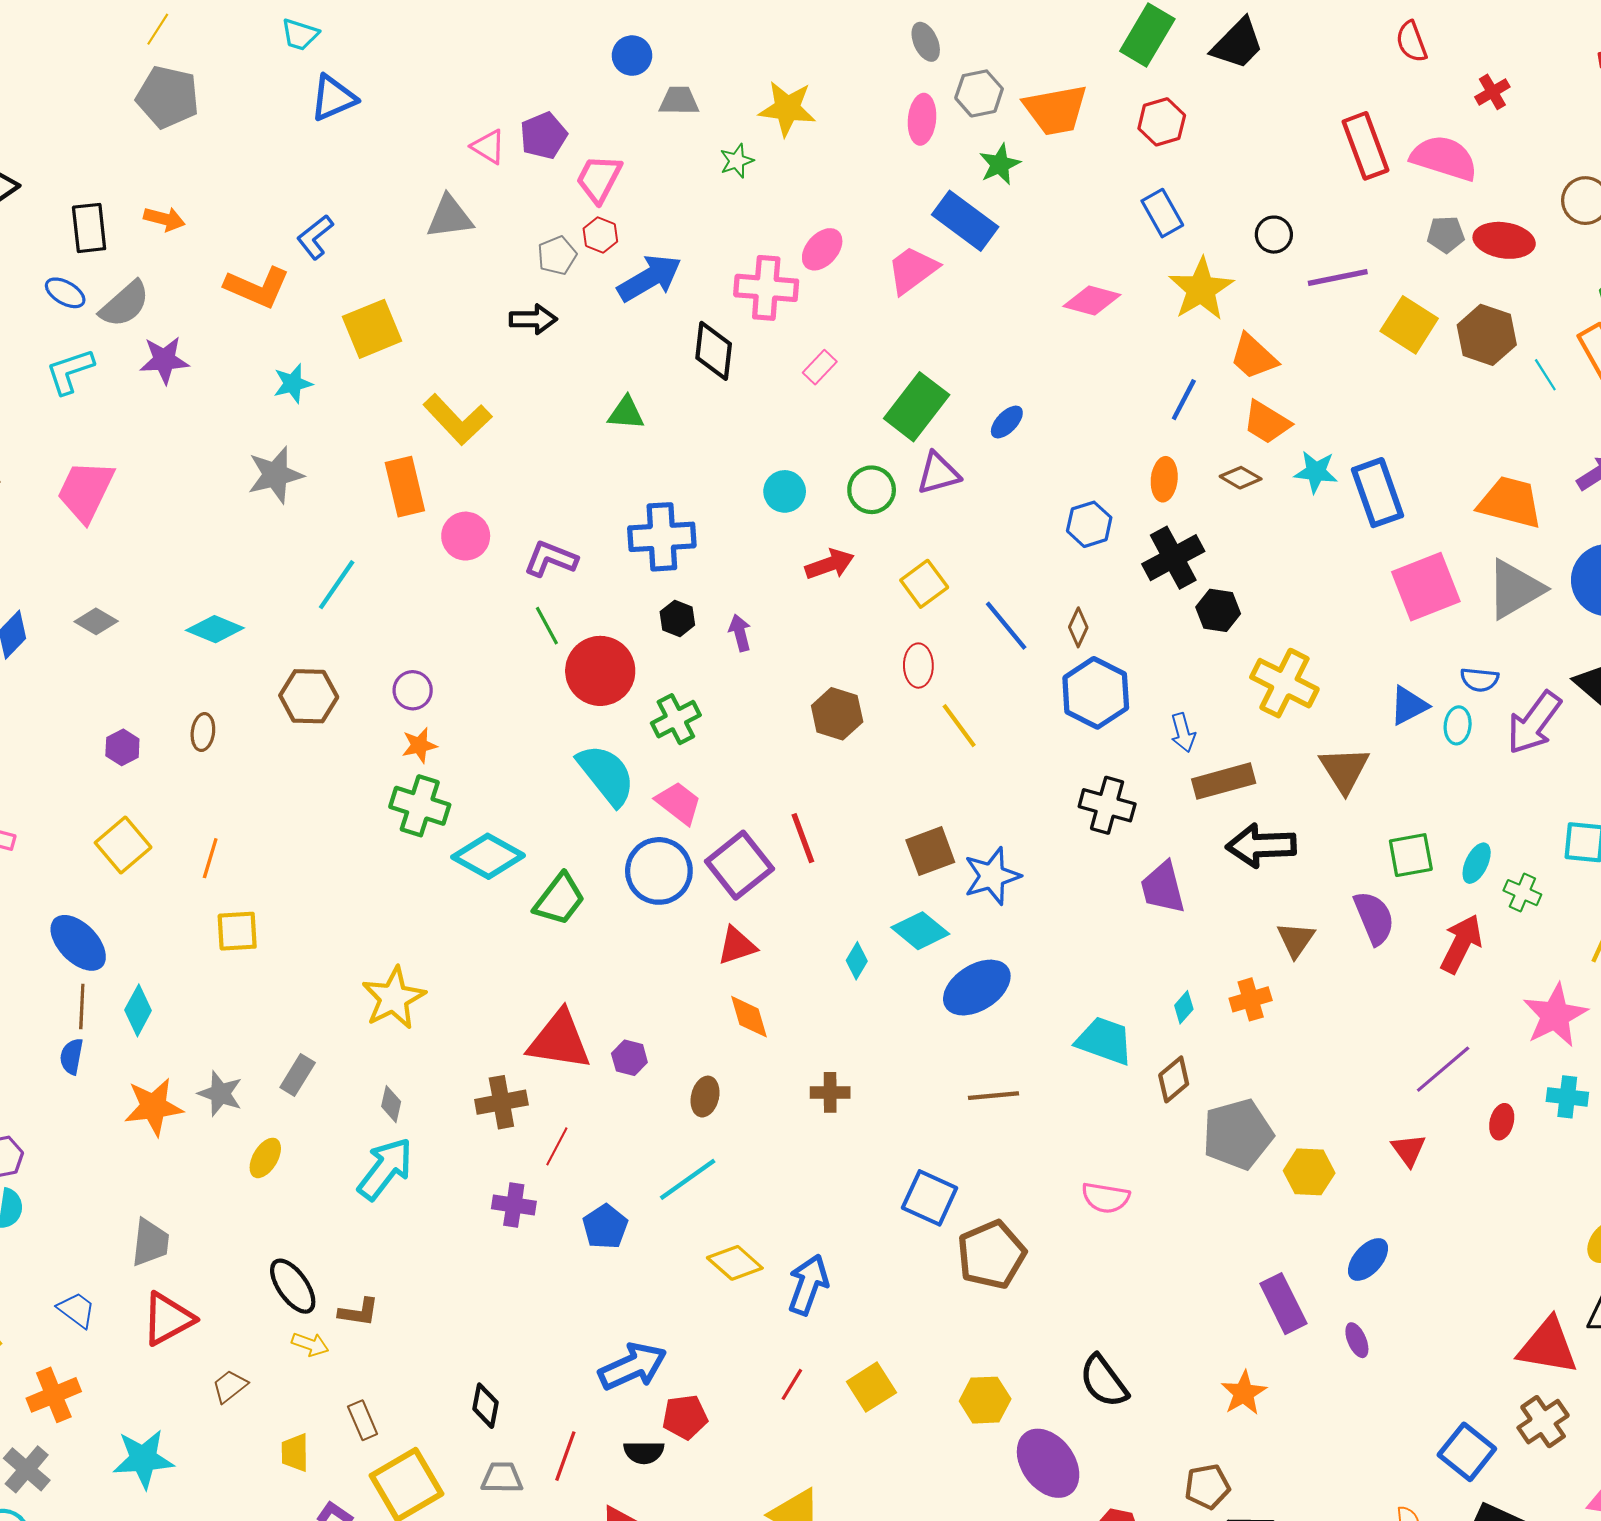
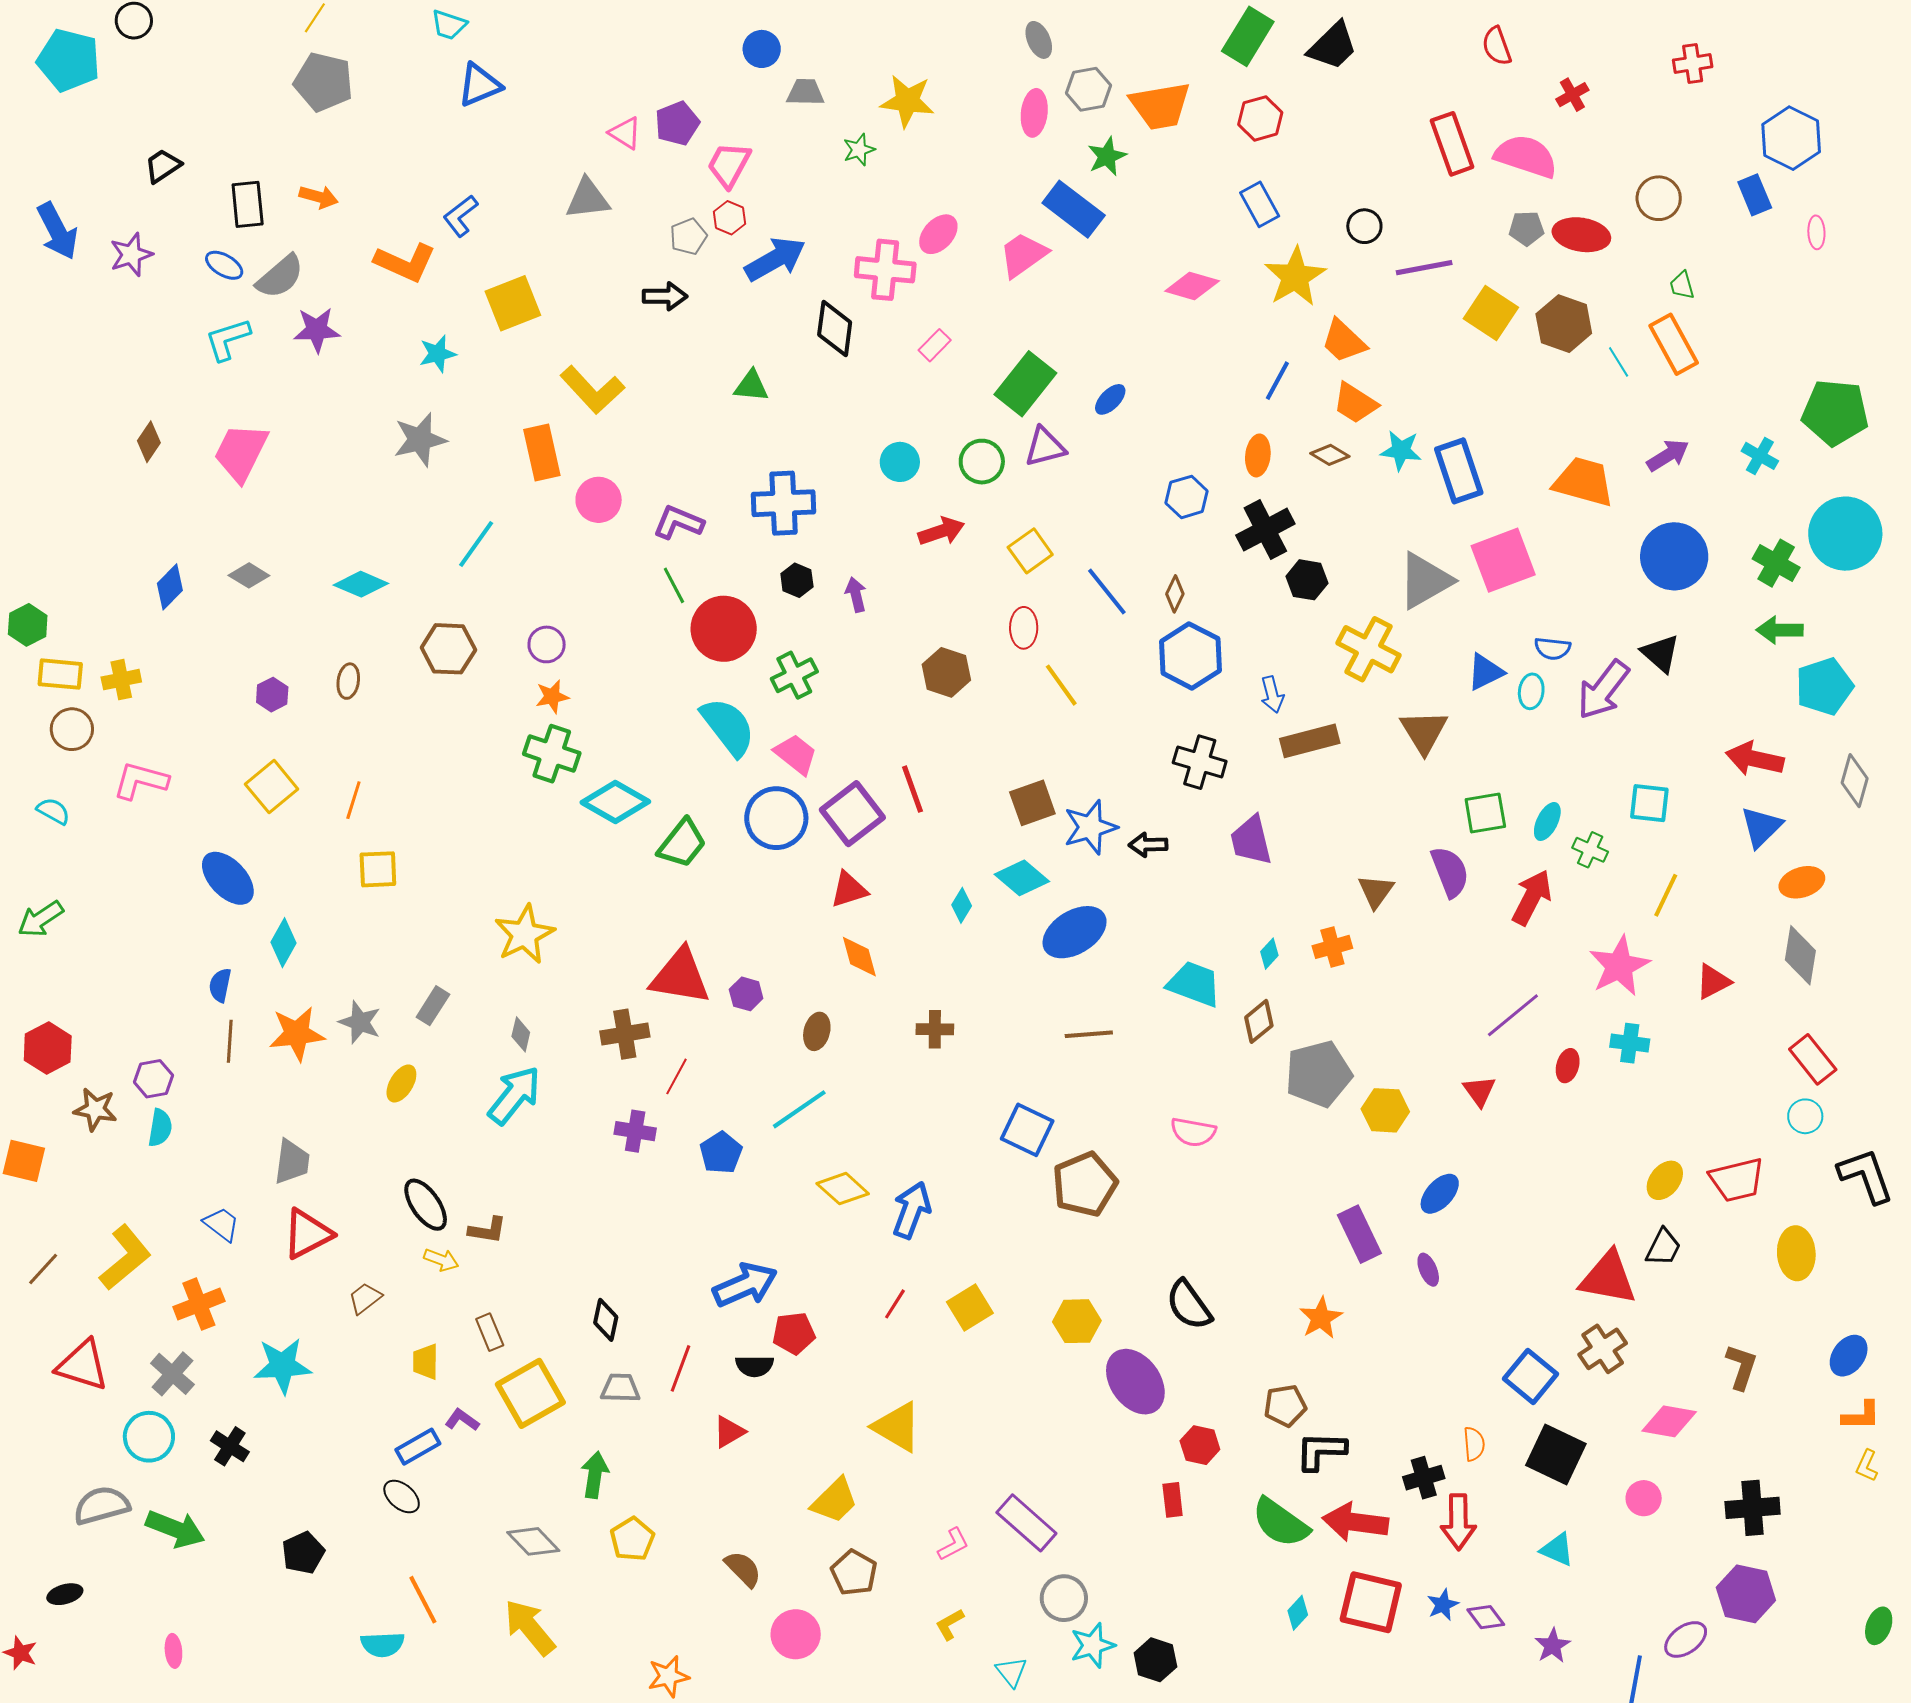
gray triangle: (1515, 589) -> (1425, 581), moved
black arrow: (1261, 846) -> (1148, 845), moved, size x0.6
brown line: (82, 1007) -> (230, 1041), moved

